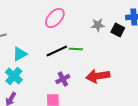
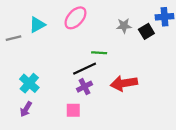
black square: (118, 30) -> (146, 31), turned 32
black line: (57, 51) -> (85, 69), moved
cyan triangle: (20, 54) -> (37, 25), moved

